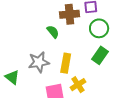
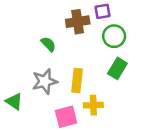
green semicircle: (53, 32) -> (48, 44), moved
yellow cross: (78, 85) -> (93, 105), turned 35

